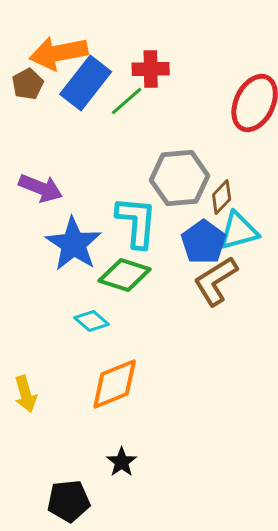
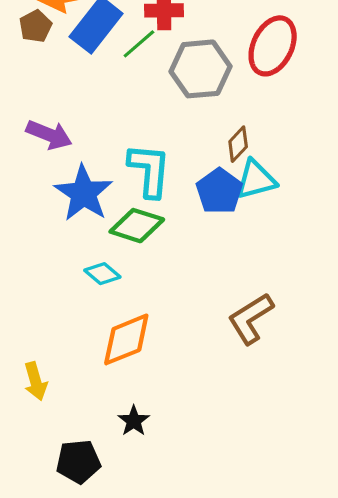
gray hexagon: (180, 178) -> (201, 69), moved
brown L-shape: (216, 281) -> (251, 319), moved
yellow arrow: (26, 394) -> (36, 381), moved

